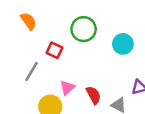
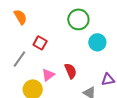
green circle: (84, 29) -> (78, 19), moved
red semicircle: (94, 95) -> (71, 71), moved

